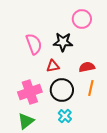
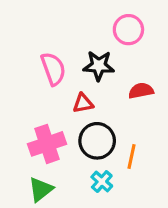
red semicircle: (87, 67) -> (141, 91), moved
orange line: (91, 88) -> (132, 156), moved

